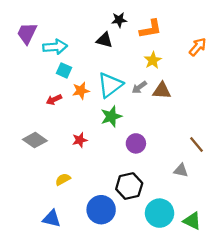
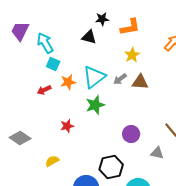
cyan arrow: (55, 47) -> (45, 43), turned -115
gray diamond: (35, 140) -> (20, 138), moved
purple circle: (136, 143) -> (131, 134), moved

